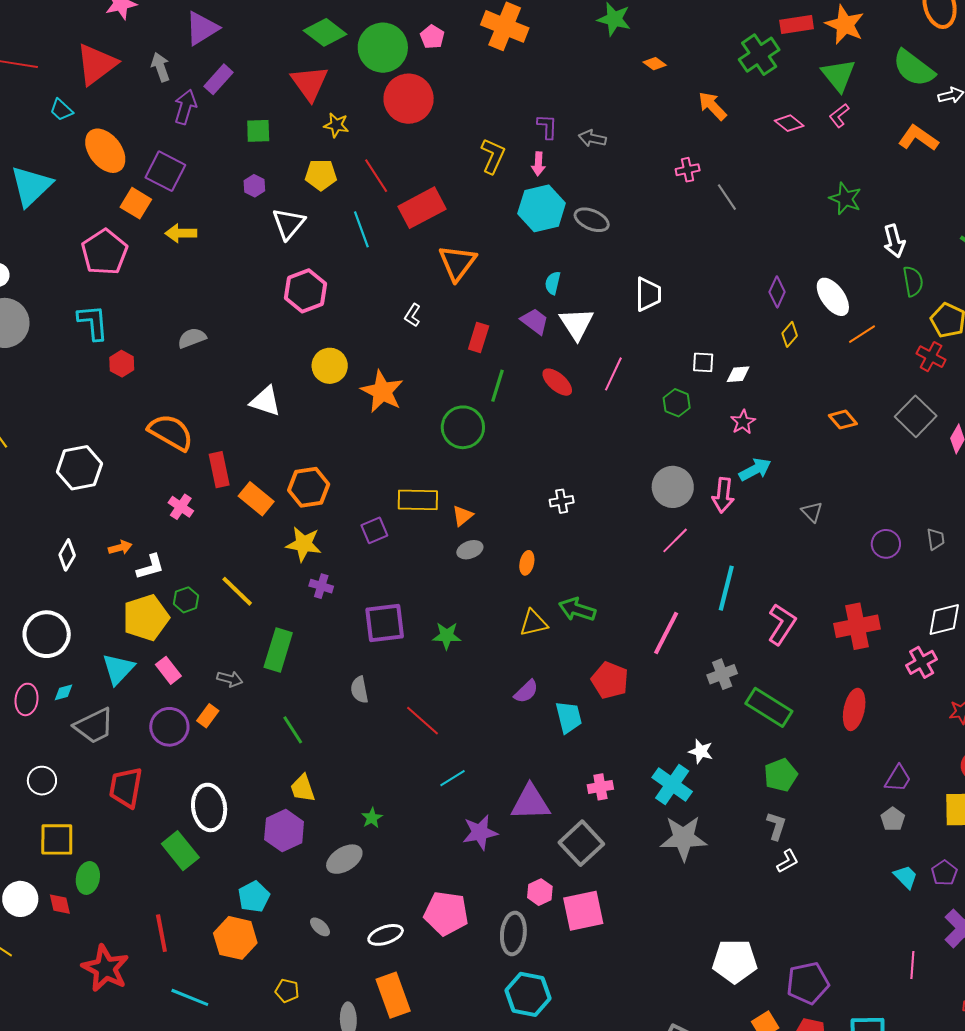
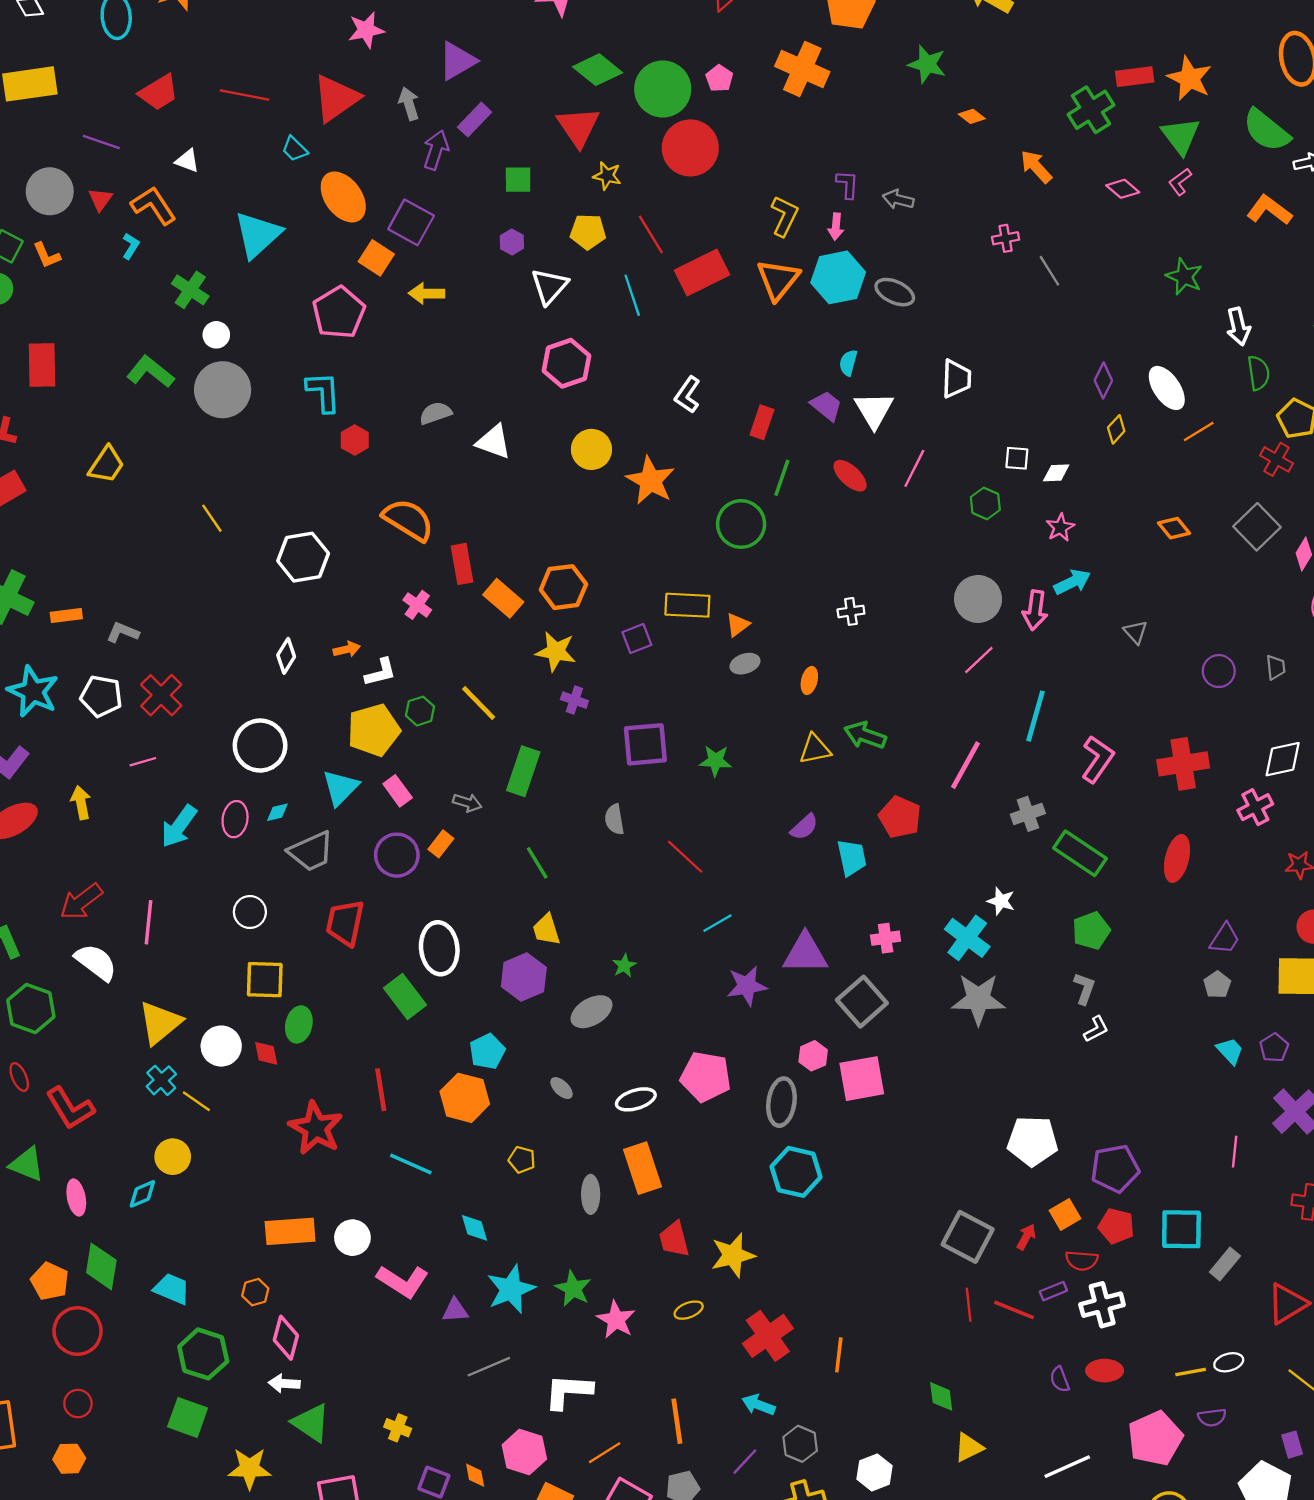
orange triangle: (457, 263) -> (778, 280), moved
white L-shape: (413, 315) -> (688, 395), size x1.4
white triangle: (266, 401) -> (494, 442), moved

